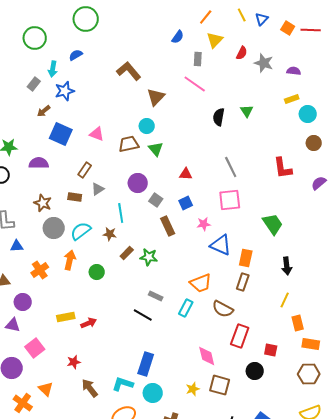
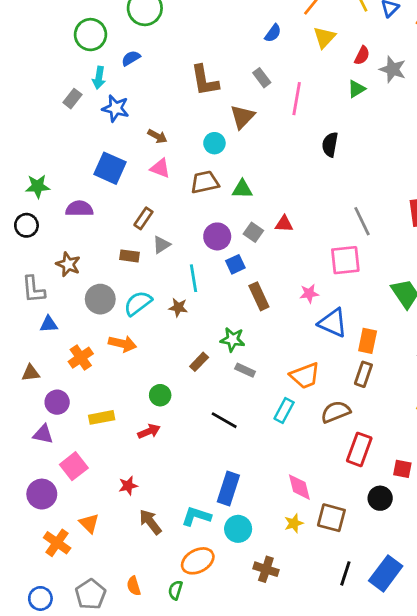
green circle: (35, 38) -> (91, 35), moved
gray rectangle: (198, 59) -> (262, 78), moved, turned -40
brown L-shape: (129, 71) -> (205, 80), turned -150
pink line: (195, 84) -> (297, 99), turned 65
blue star: (65, 91) -> (116, 108), turned 30
brown arrow: (44, 111) -> (157, 136), moved, turned -112
green triangle: (247, 111) -> (356, 89), moved, turned 32
cyan circle: (147, 126) -> (214, 143), moved
green triangle: (156, 149) -> (242, 189), turned -49
gray line: (231, 167) -> (362, 221), moved
gray square: (156, 200) -> (253, 232), moved
brown star: (43, 203) -> (68, 264), moved
blue square: (186, 203) -> (235, 264), moved
brown rectangle: (127, 253) -> (199, 362), moved
orange arrow: (70, 260) -> (123, 344), turned 90
green circle: (97, 272) -> (160, 395), moved
gray rectangle: (156, 296) -> (245, 370), moved
brown semicircle: (223, 309) -> (336, 412), turned 130
yellow rectangle: (66, 317) -> (102, 417), moved
pink diamond: (207, 356) -> (299, 487), moved

